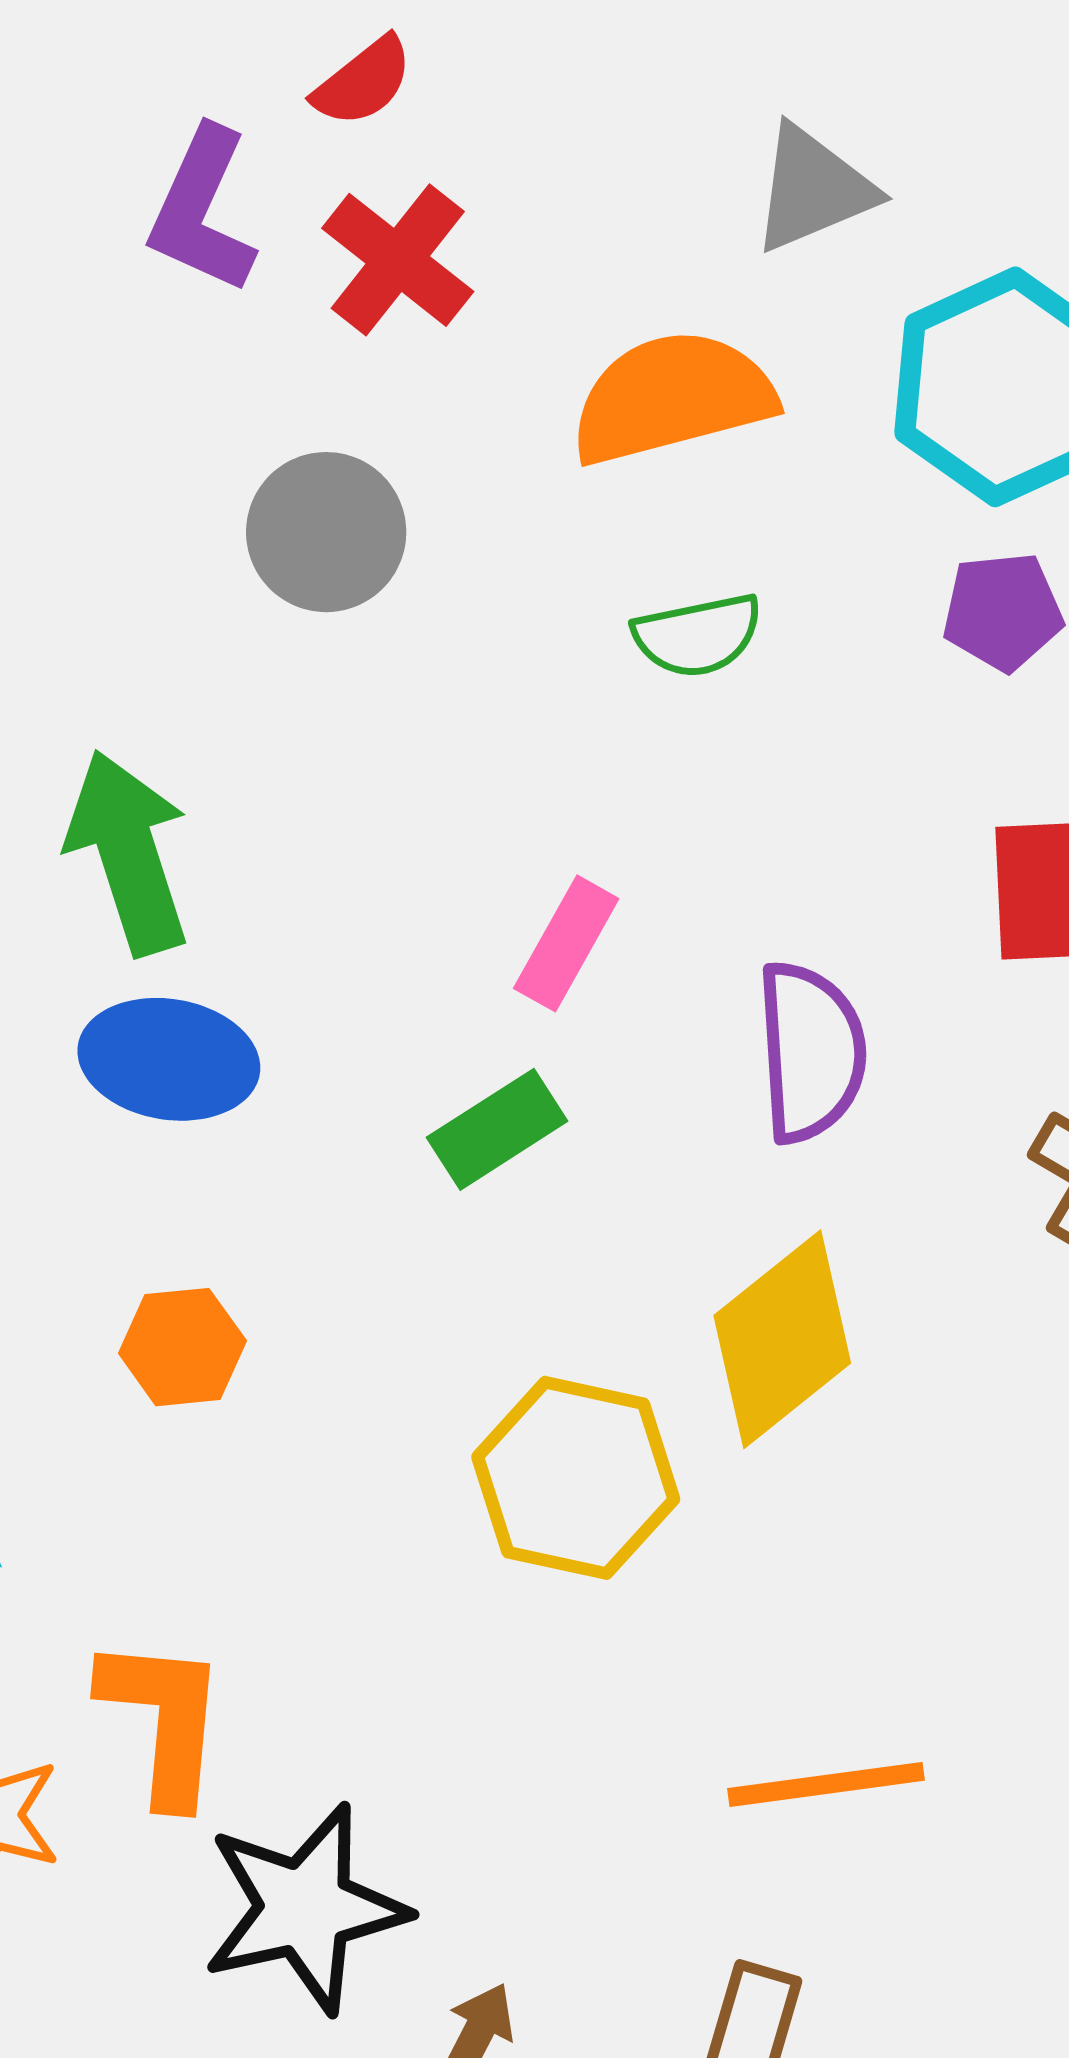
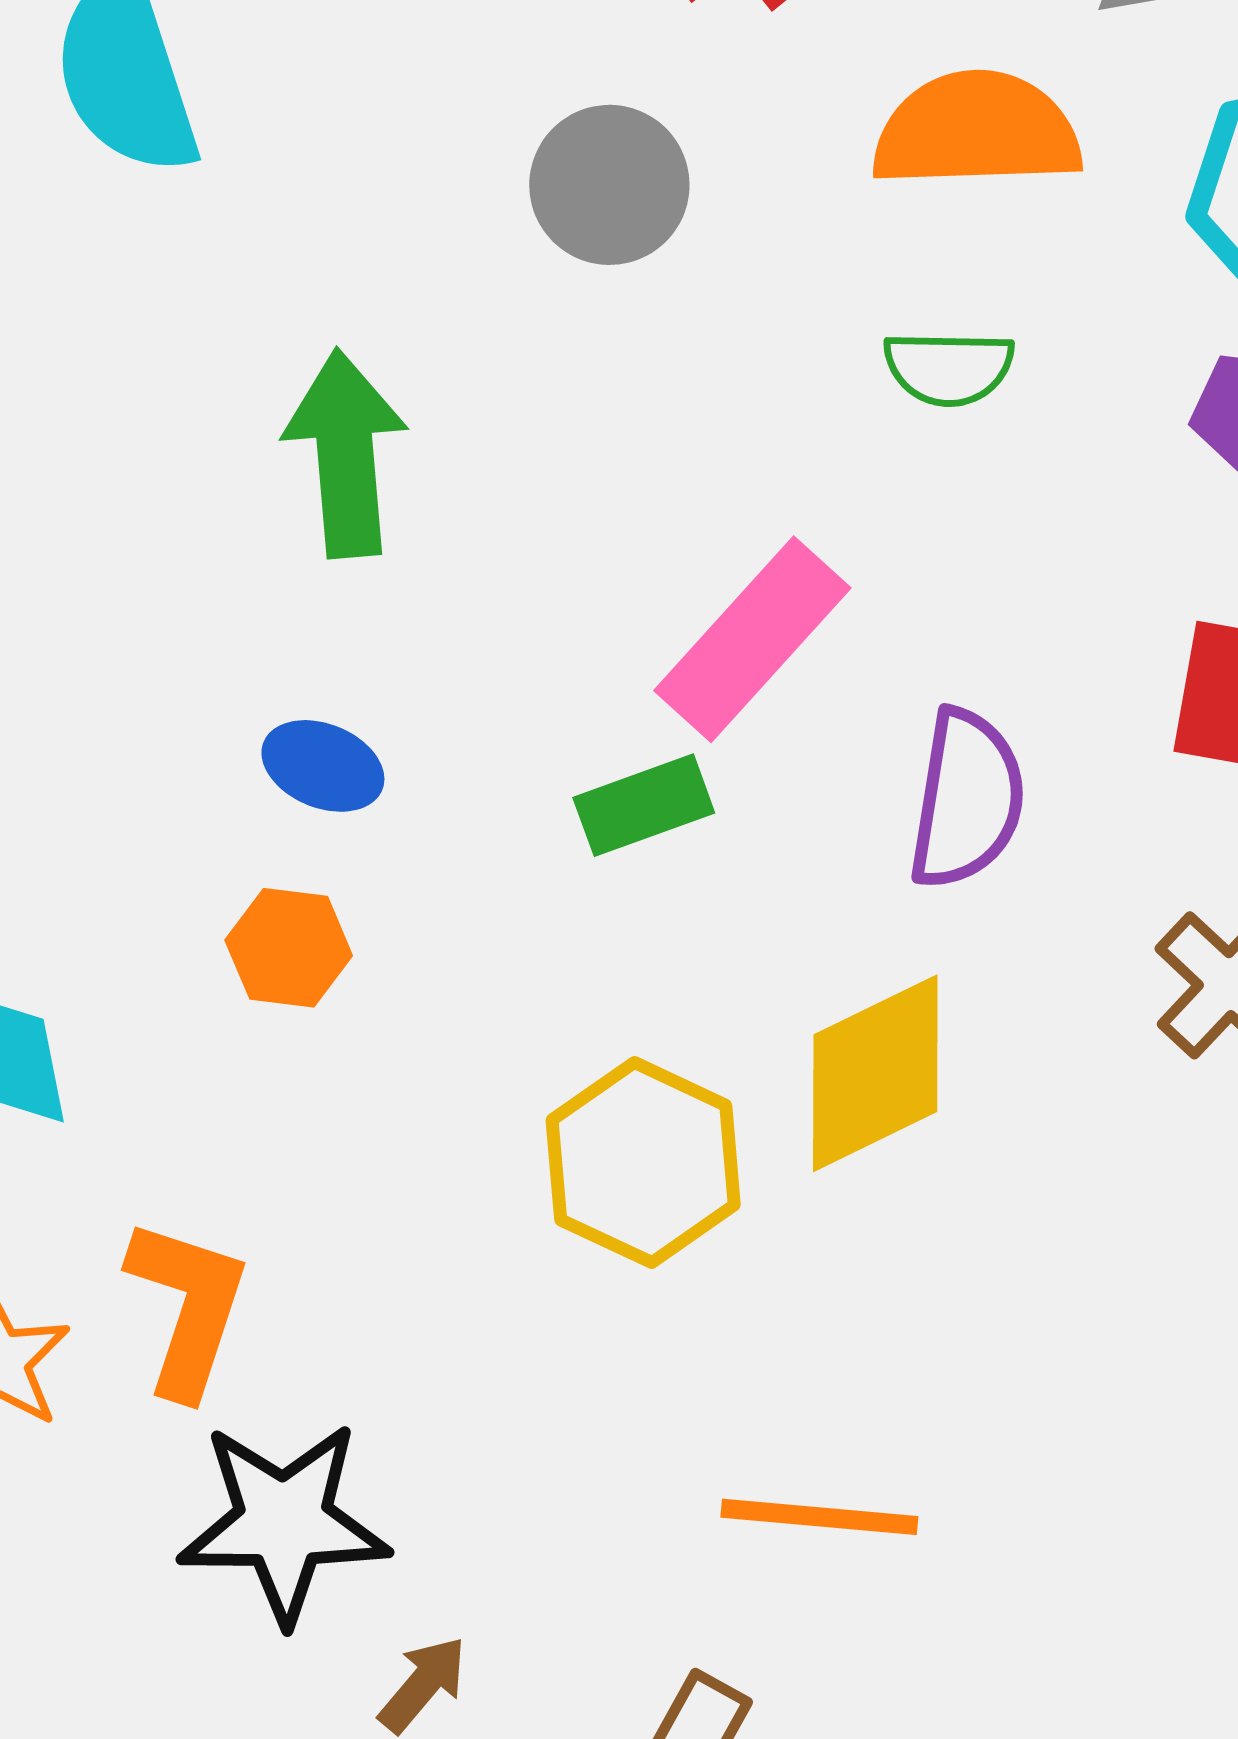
pink rectangle: (566, 943) -> (752, 639), size x1.6
blue ellipse: (169, 1059) -> (323, 766), moved, size x0.7

